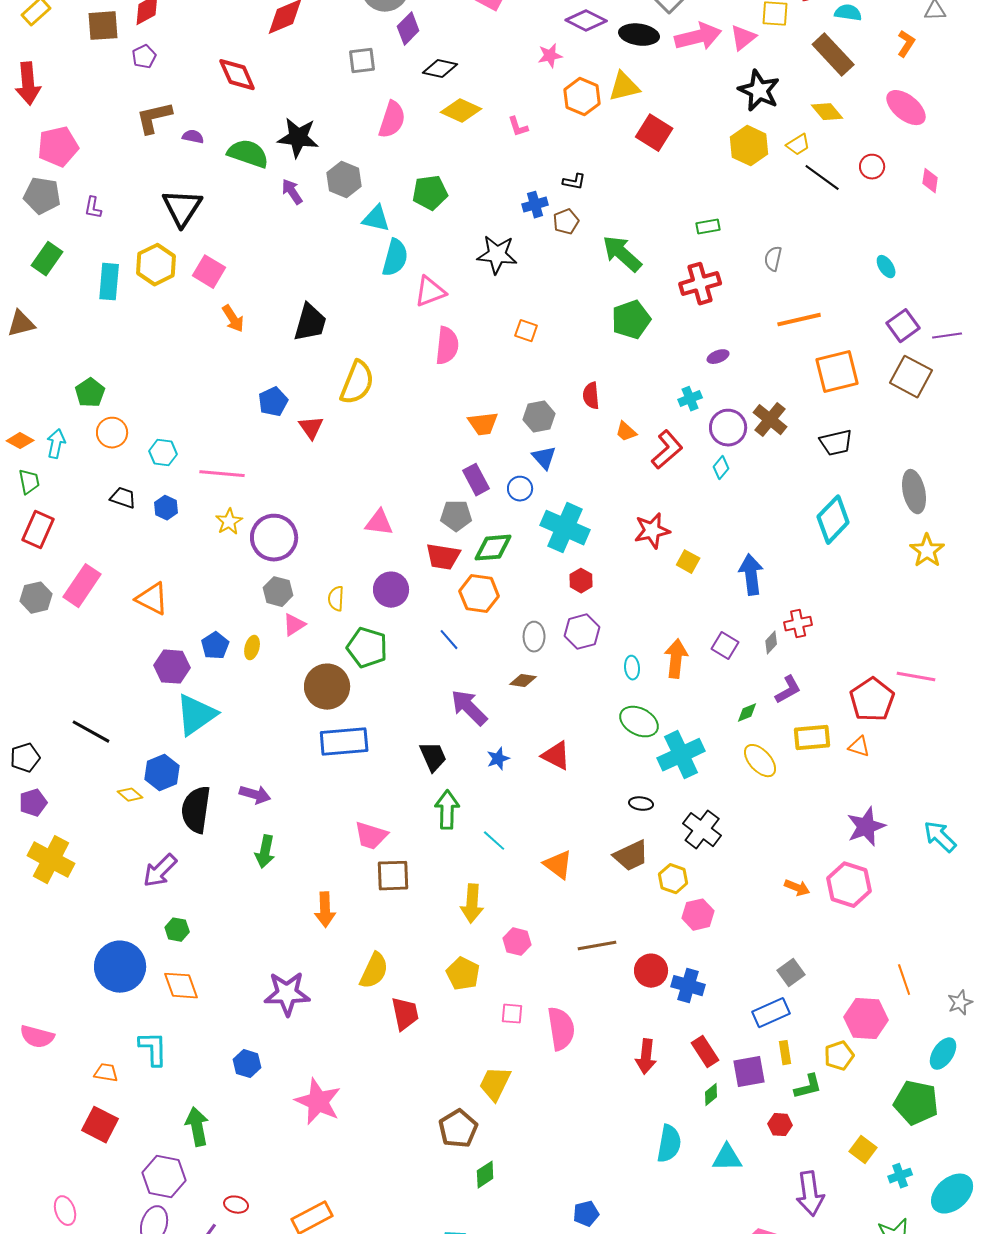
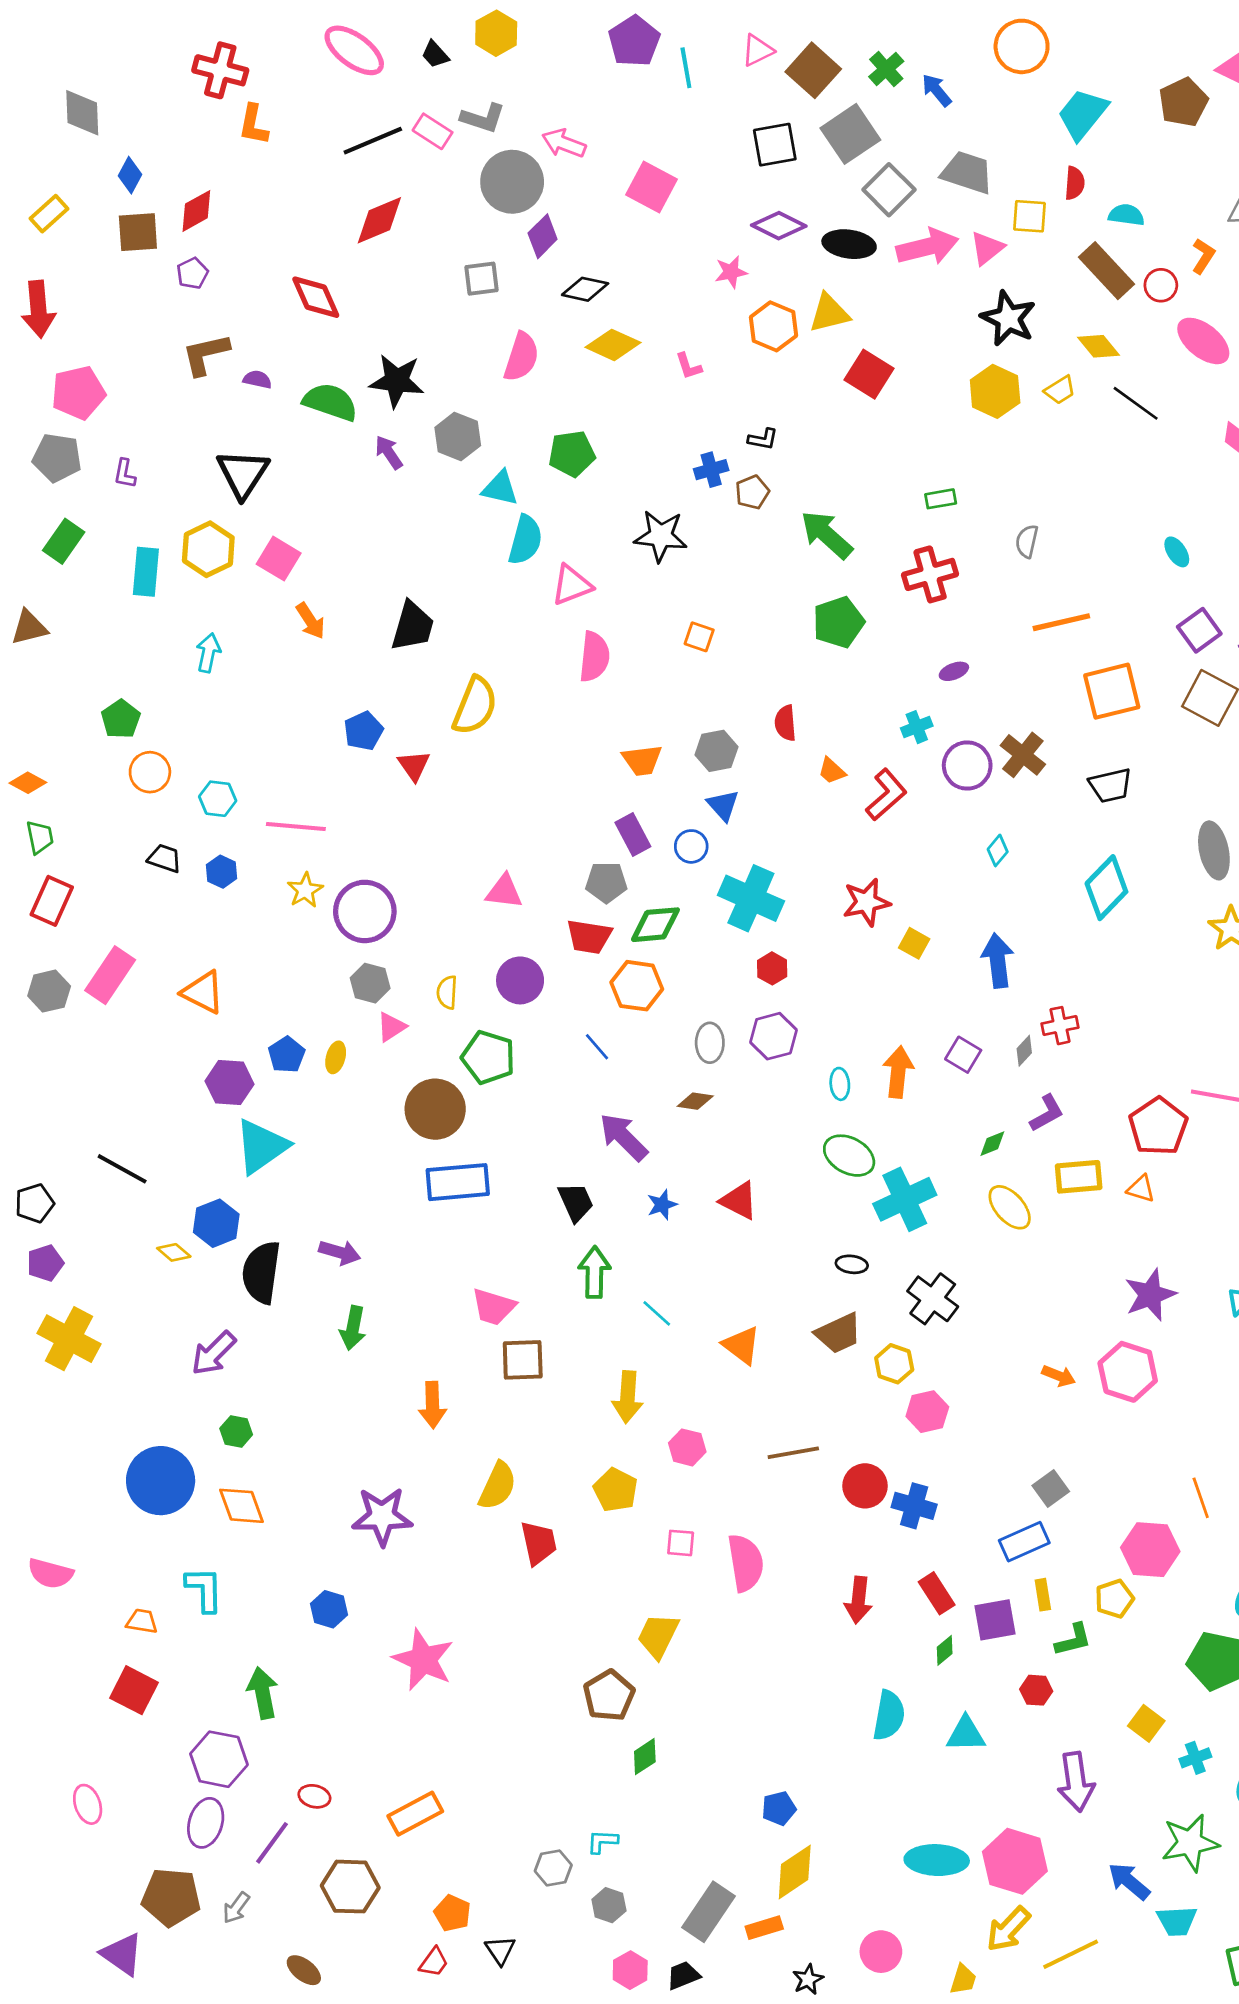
red circle: (872, 167) -> (1161, 285), moved
black line: (822, 178) -> (1136, 403), moved
cyan arrow: (56, 444) -> (208, 653), moved
cyan diamond: (721, 468) -> (998, 850), moved

